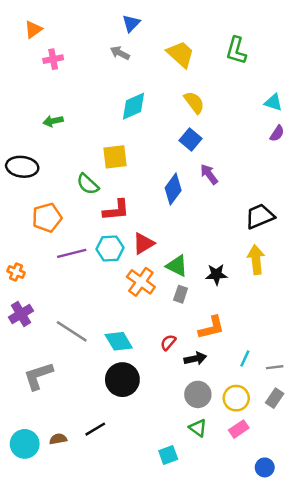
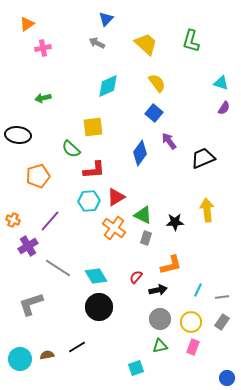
black trapezoid: (260, 216) -> (203, 158), moved
purple line: (72, 253) -> (50, 221), moved, turned -35
purple cross: (21, 314) -> (28, 246), moved
green triangle: (198, 428) -> (160, 346), turned -49
pink rectangle: (239, 429) -> (193, 347), turned -35
blue circle: (265, 467) -> (227, 378), moved

